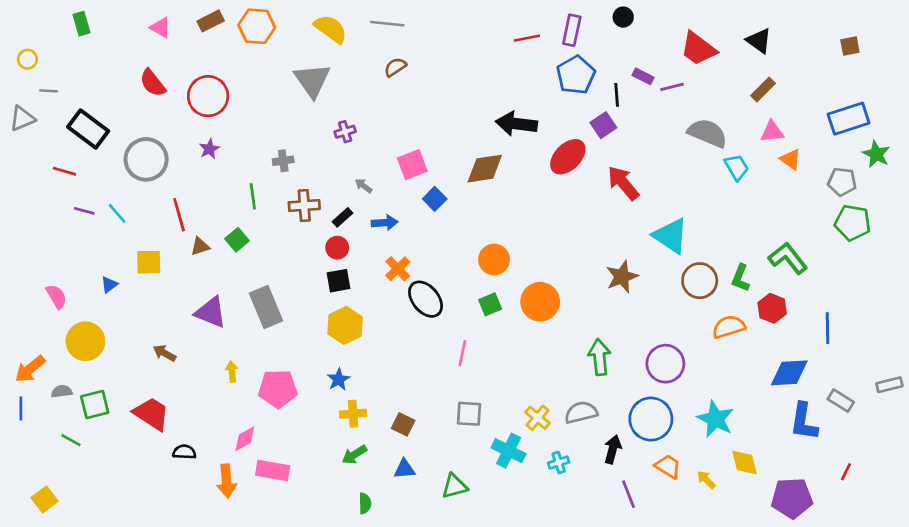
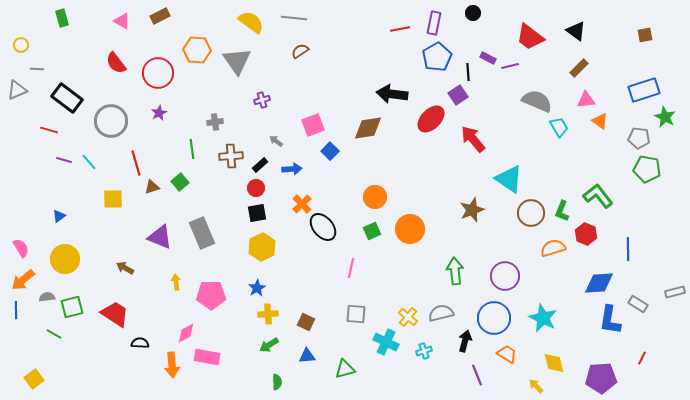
orange hexagon: (257, 26) -> (197, 50), moved
blue triangle: (109, 285) -> (59, 216), moved
pink semicircle: (56, 296) -> (21, 248), moved
yellow diamond: (744, 463) -> (554, 363), moved
yellow arrow: (706, 480) -> (536, 386), moved

